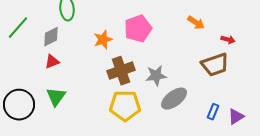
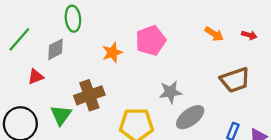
red arrow: (228, 40) -> (249, 35), moved
red triangle: (52, 62) -> (36, 77), moved
brown cross: (121, 71) -> (89, 95), moved

